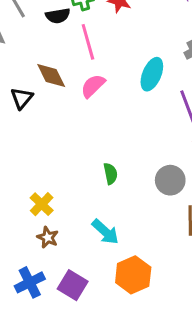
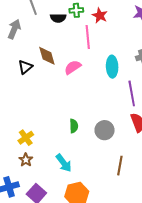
pink line: (88, 42) -> (88, 37), moved
cyan ellipse: (152, 74) -> (112, 67), turned -35
gray circle: (170, 180) -> (105, 130), moved

